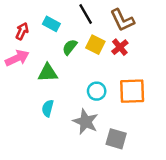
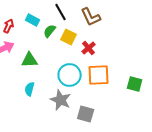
green semicircle: (70, 47) -> (50, 31), moved
red cross: (120, 47) -> (89, 48), moved
cyan circle: (97, 91) -> (70, 75), size x1.5

